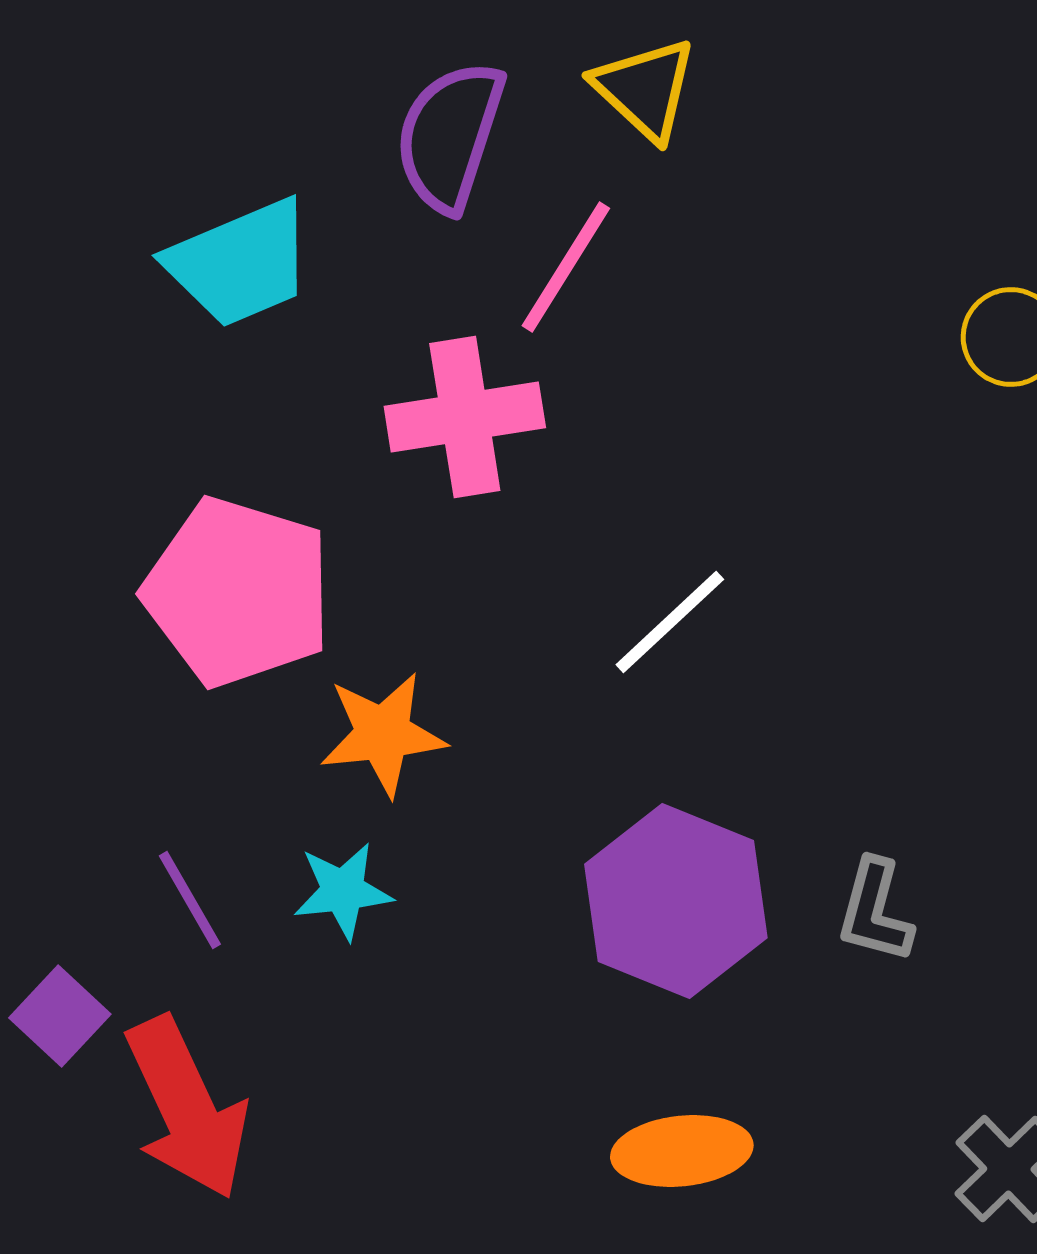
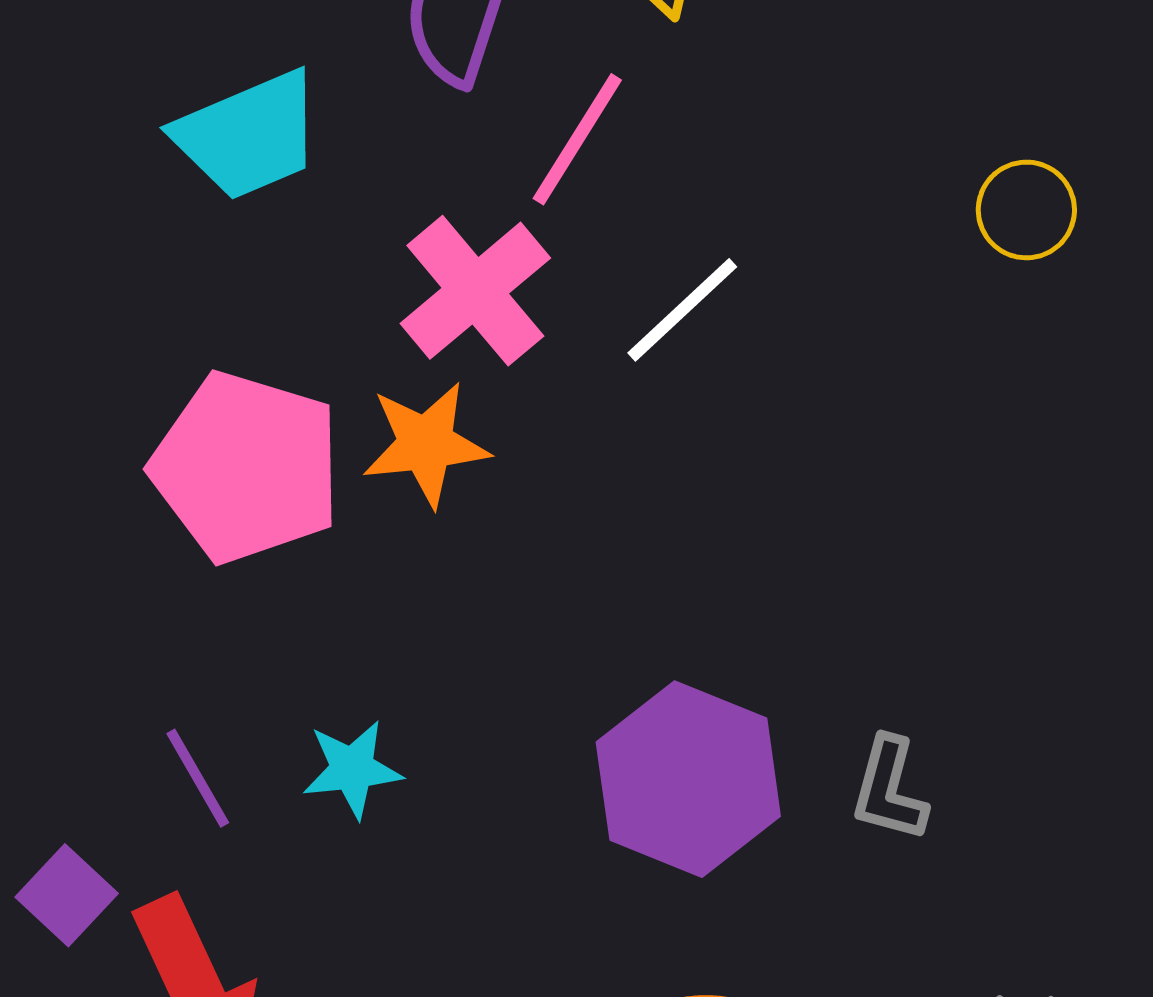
pink cross: (465, 417) -> (475, 291), turned -31
white line: (670, 622) -> (682, 310), moved
orange star: (383, 734) -> (426, 444), moved

